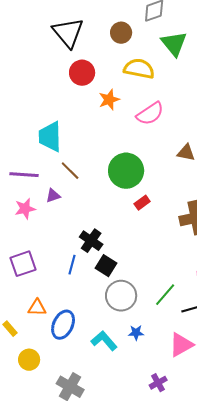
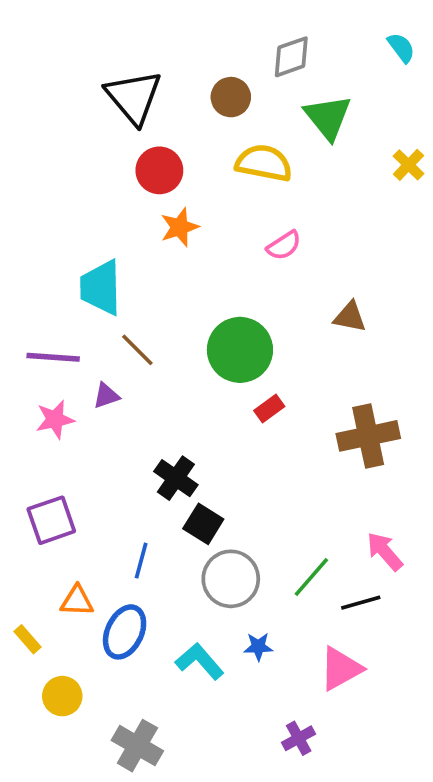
orange star: (109, 100) -> (180, 227), moved
pink semicircle: (150, 114) -> (284, 245), size x0.7
blue line: (72, 265) -> (141, 561), moved

